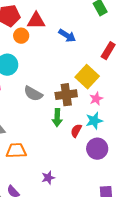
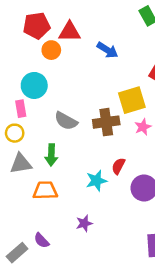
yellow square: (87, 77) -> (132, 100), turned 30
green arrow: (57, 118) -> (51, 155), moved
cyan star: (94, 121) -> (96, 181), moved

